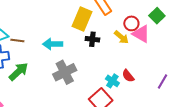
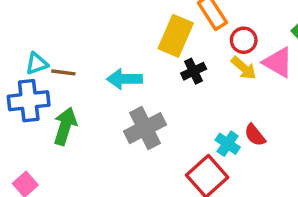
red circle: (131, 23) -> (244, 40), moved
black cross: (92, 39) -> (194, 71), turned -32
green arrow: (19, 71) -> (65, 126), turned -30

